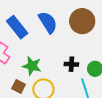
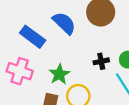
green star: (32, 66) -> (59, 74), turned -30

